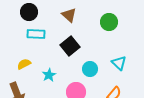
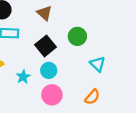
green circle: (109, 22) -> (77, 36), moved
cyan circle: (90, 69) -> (49, 70), moved

